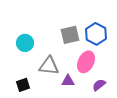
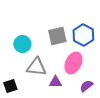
cyan circle: (25, 43) -> (22, 44), moved

